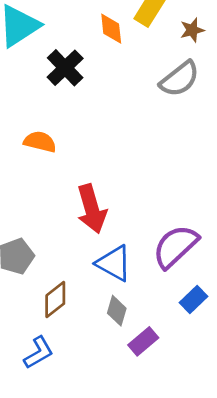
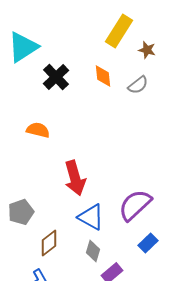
orange diamond: (111, 29) -> (103, 76), moved
brown star: (192, 30) -> (147, 50), turned 30
gray semicircle: (180, 79) -> (138, 85), size x0.7

